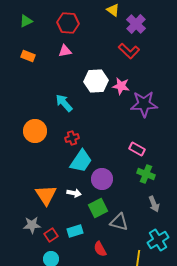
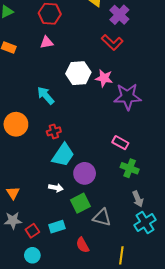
orange triangle: (46, 195) -> (13, 193), moved, size x0.6
cyan cross: (158, 240) -> (145, 223), moved

